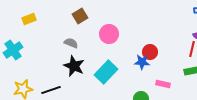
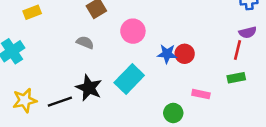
blue star: (142, 62) -> (167, 54), moved
black star: (74, 66) -> (89, 88), moved

